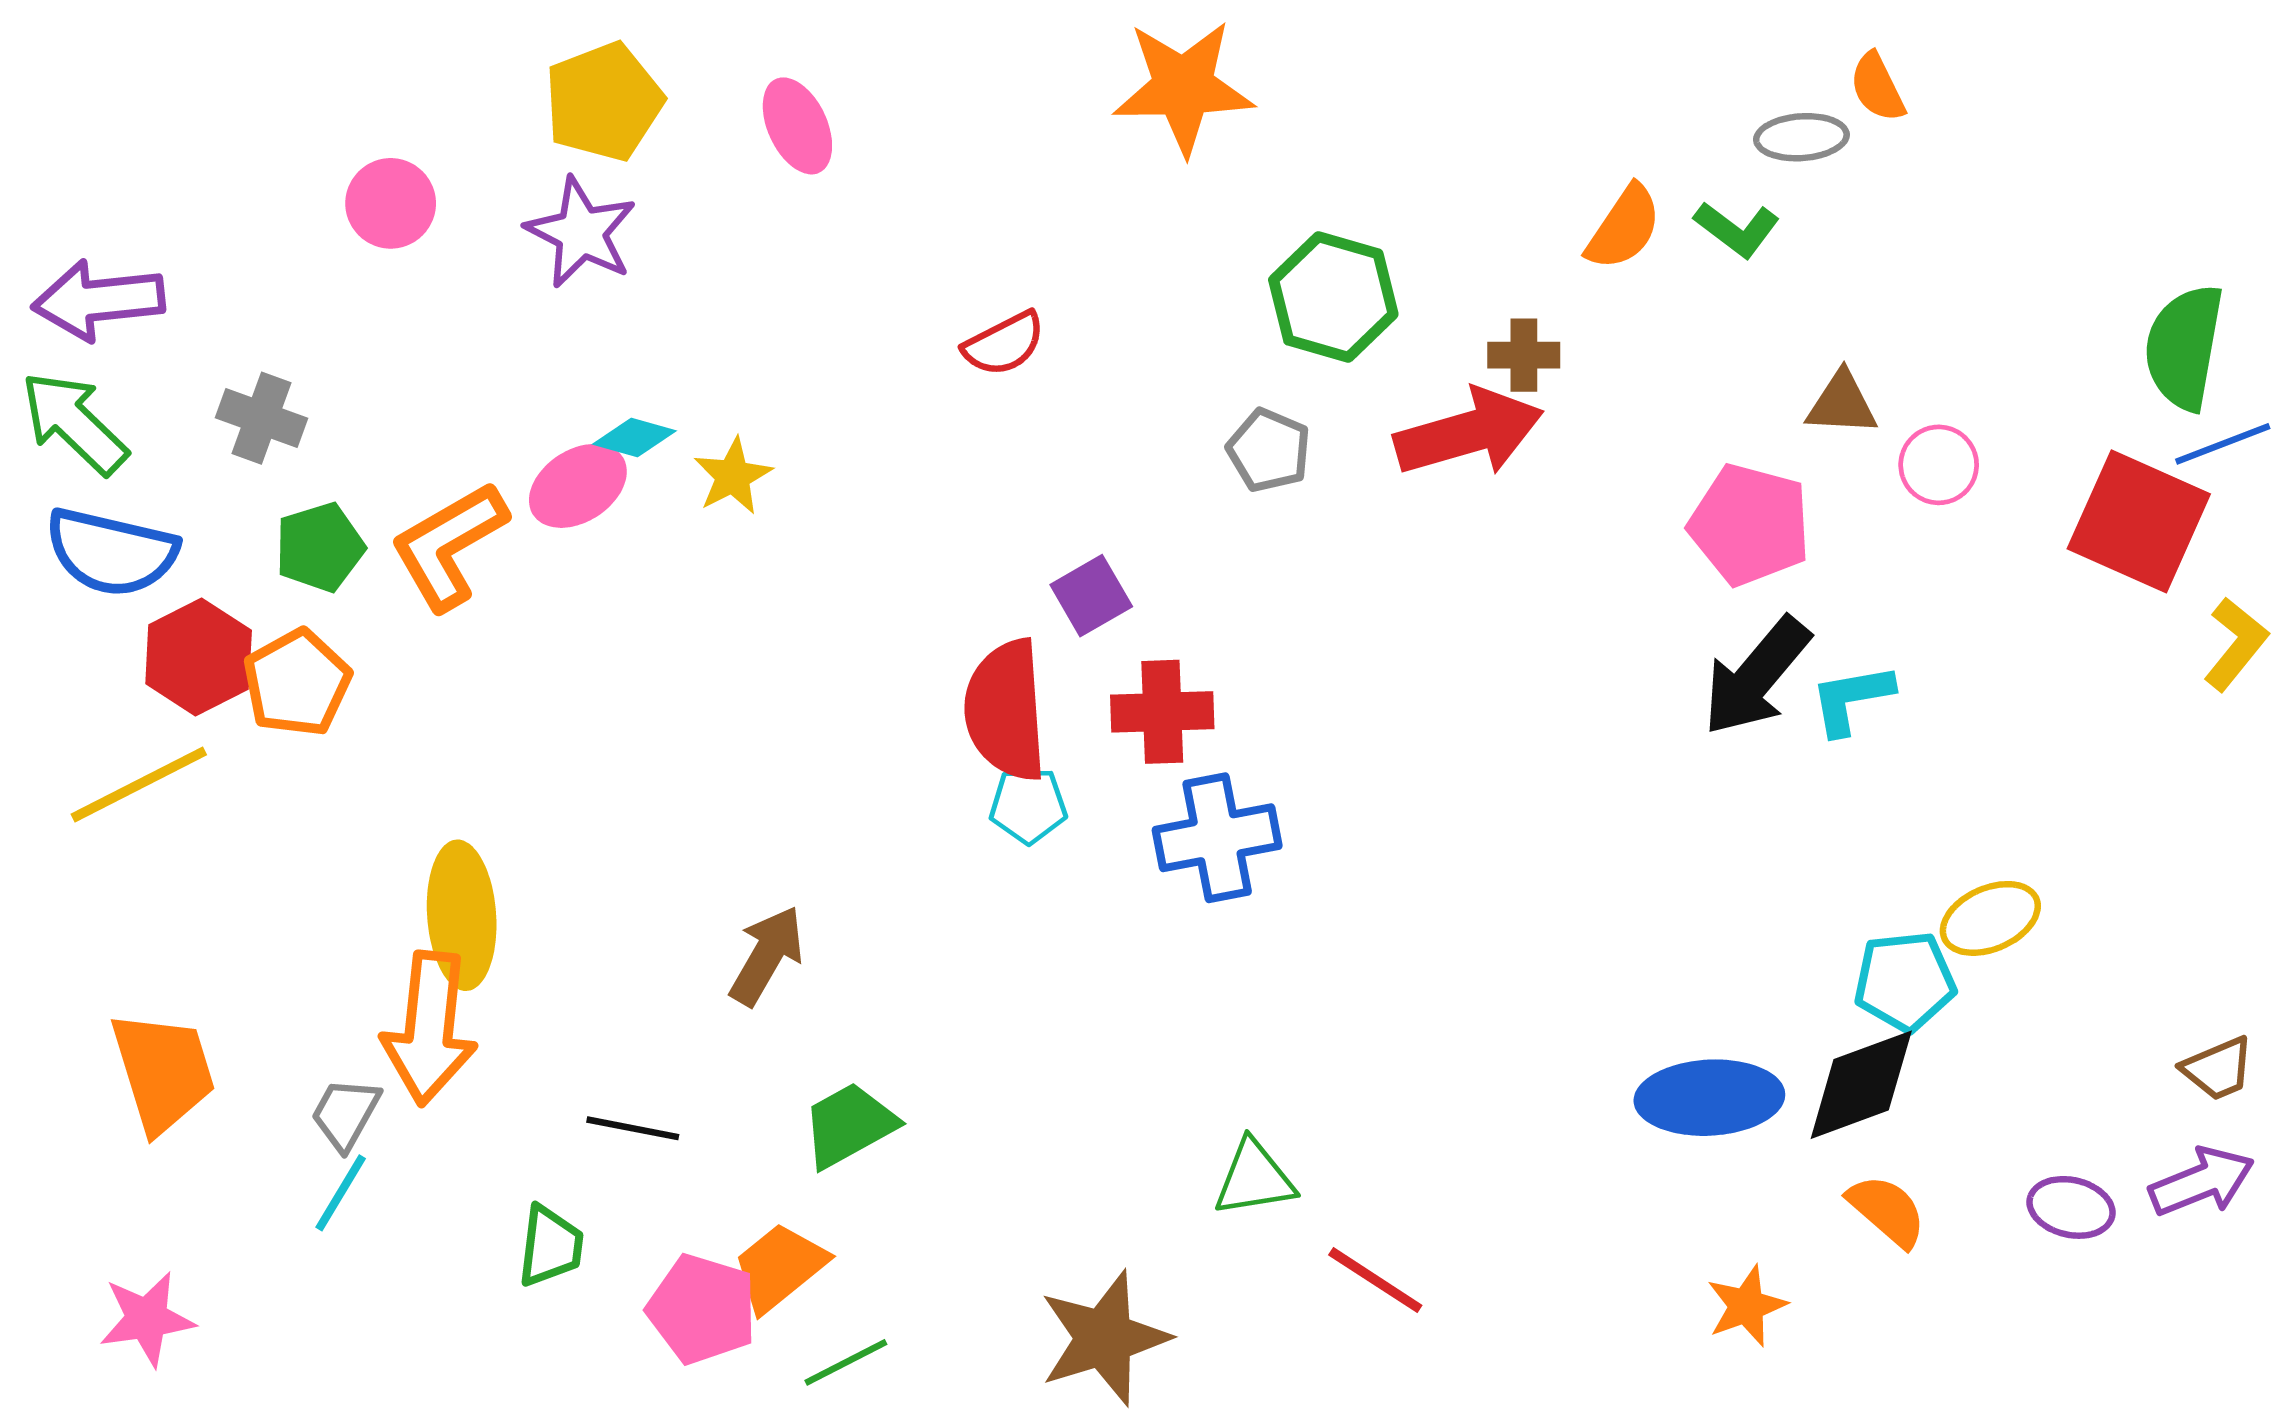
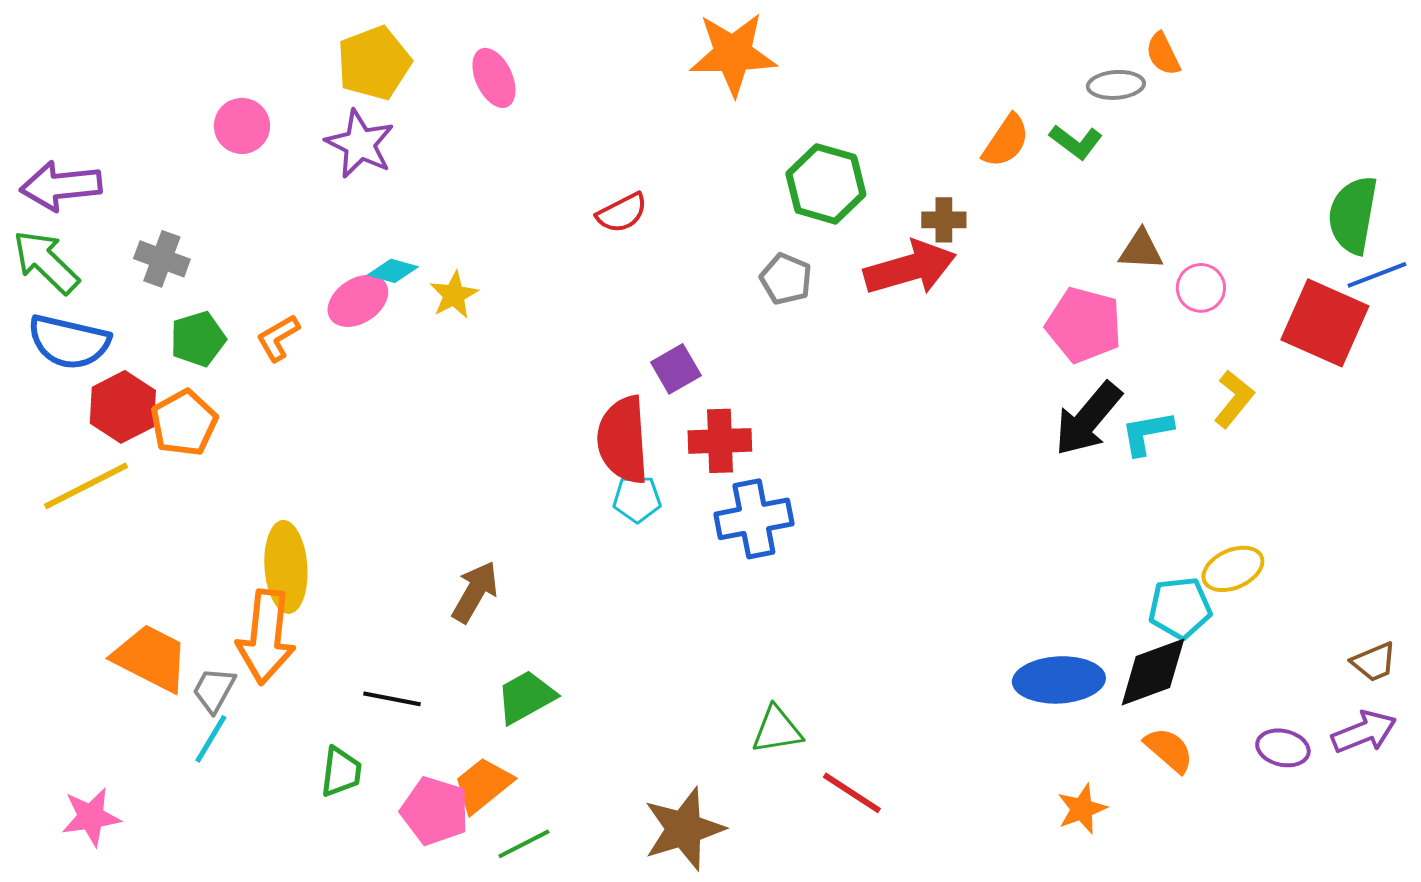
orange L-shape: (449, 546) -> (278, 338), size x0.6
yellow L-shape: (2236, 644) -> (1234, 399), moved
orange trapezoid: (163, 1072) -> (151, 658), moved, turned -46

